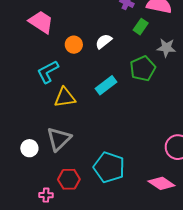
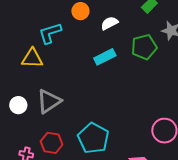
white semicircle: (104, 41) -> (109, 23), moved
yellow triangle: (65, 97) -> (32, 58), moved

